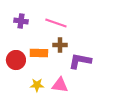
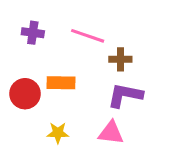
brown cross: (60, 45) -> (120, 59), moved
pink triangle: (60, 85) -> (111, 133), moved

